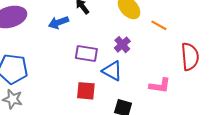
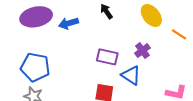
blue arrow: (58, 22) -> (68, 23), moved

